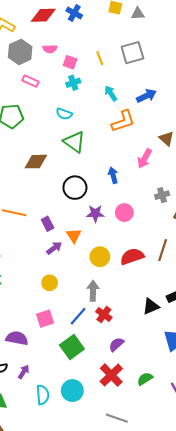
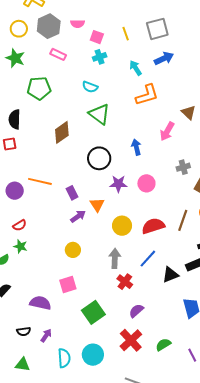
blue arrow: (146, 96) -> (164, 58), moved
brown diamond: (36, 162) -> (62, 132), turned -35
blue line: (78, 316) -> (148, 259), moved

